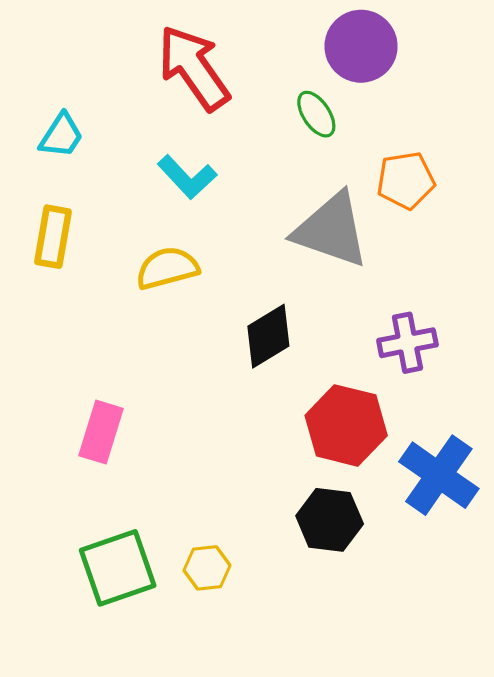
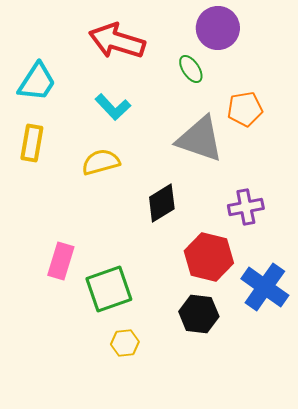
red arrow: (194, 68) -> (117, 41), turned -38
cyan trapezoid: (61, 136) -> (37, 82), size x1.4
green square: (118, 568) -> (109, 289), moved

